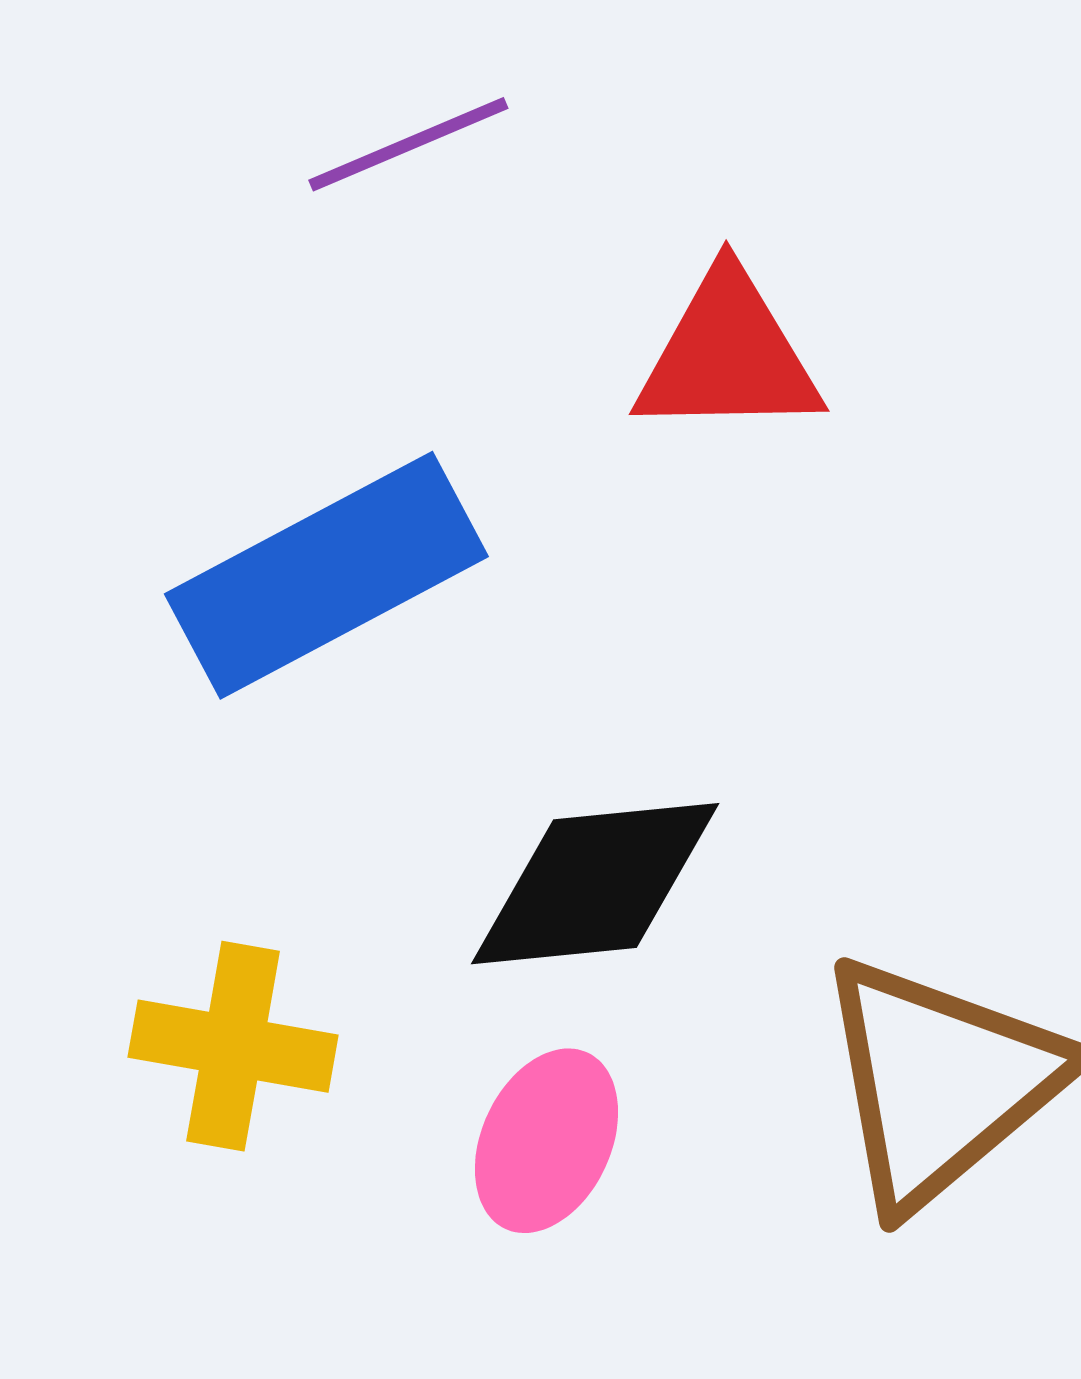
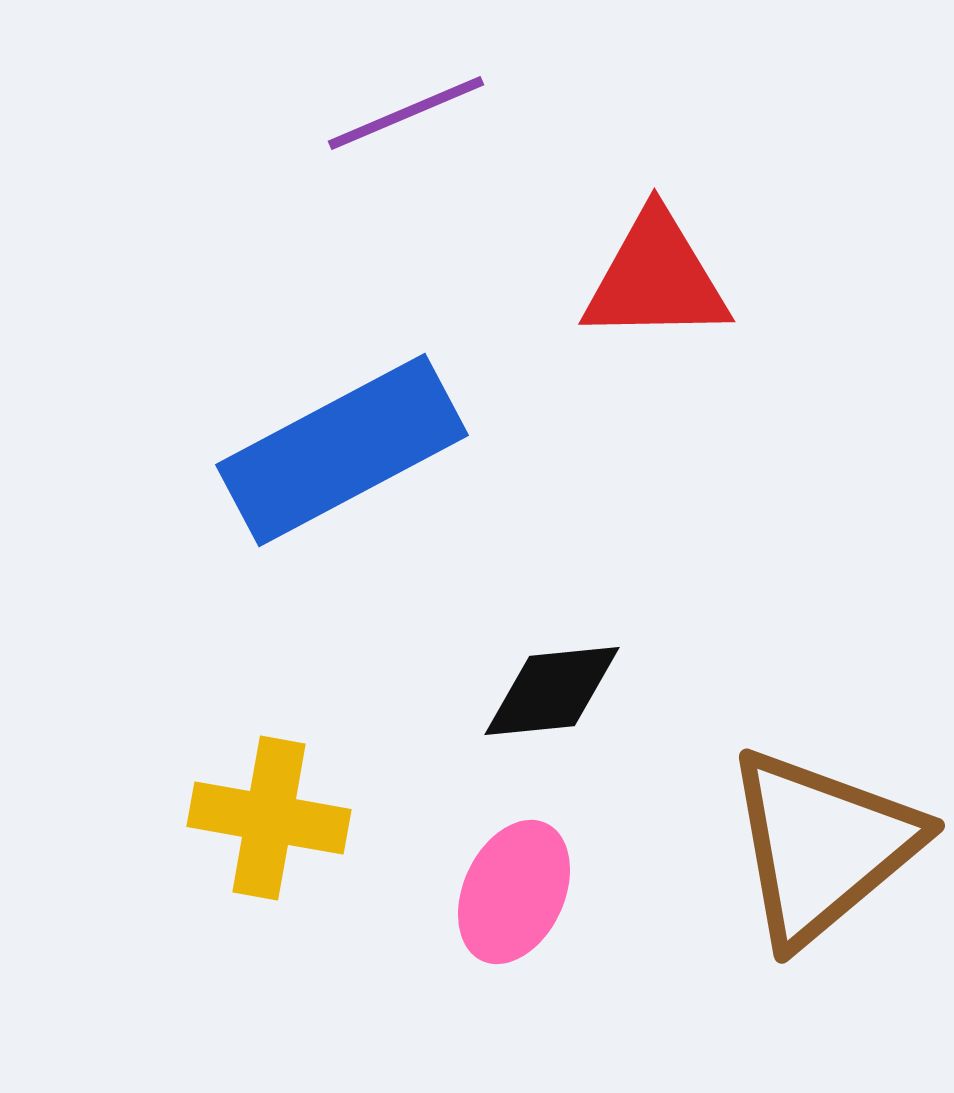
black diamond: (595, 884) -> (552, 691), size x0.7

